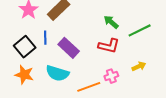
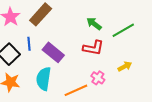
cyan semicircle: (57, 73) -> (44, 79), turned 85
pink cross: (111, 76) -> (98, 78), turned -32

